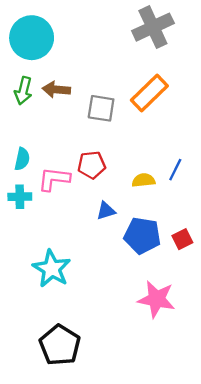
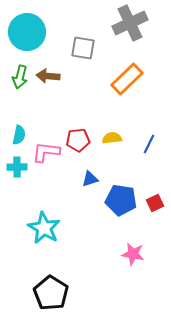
gray square: (101, 108) -> (83, 48), moved
yellow semicircle: (144, 180) -> (112, 138), moved
pink star: (156, 299) -> (133, 254), size x0.7

